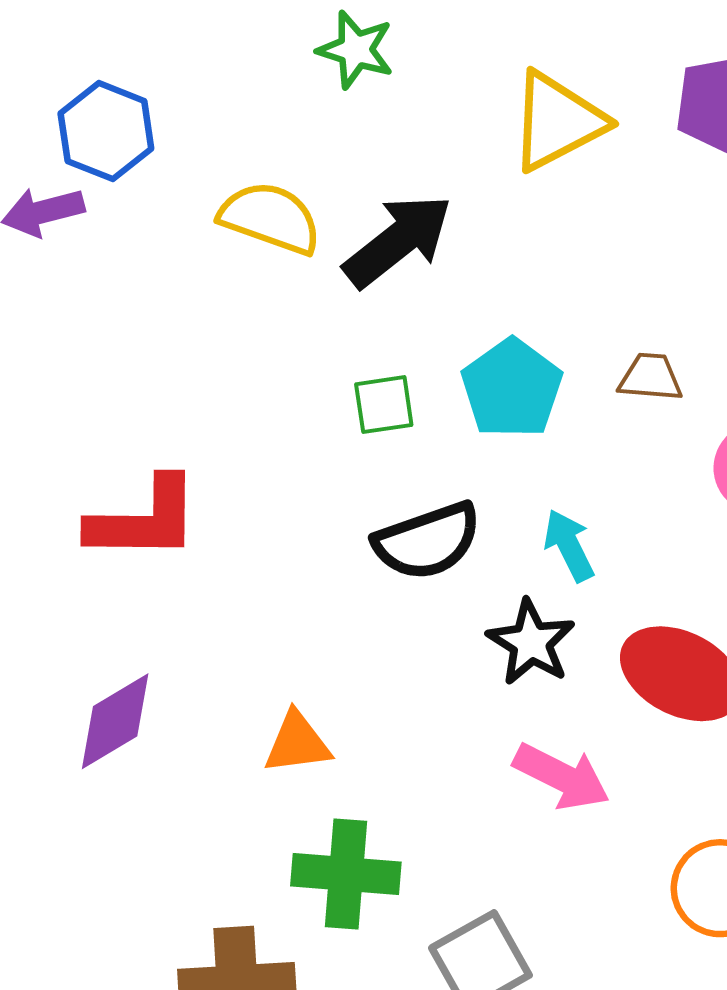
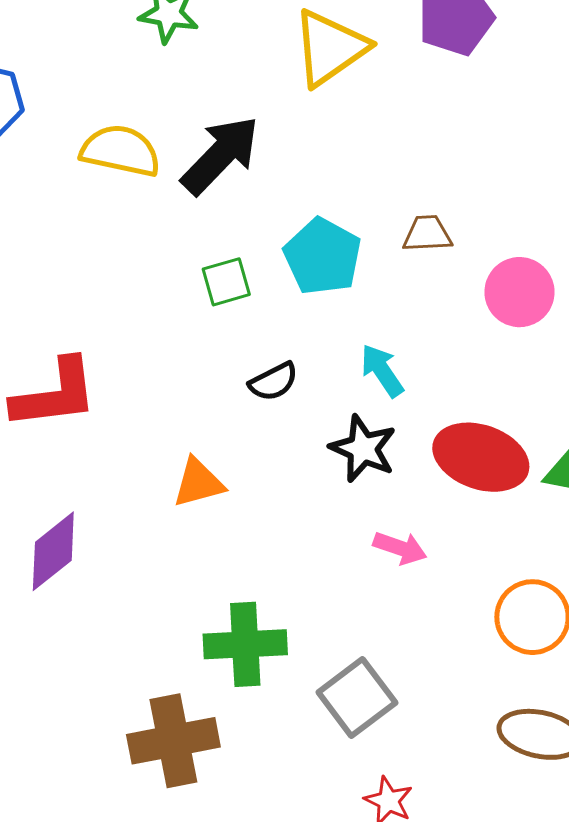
black semicircle: (427, 541) -> (273, 382), size x0.6
orange triangle: (297, 743) -> (198, 483), moved
pink arrow: (562, 777) -> (400, 548), size x0.7

